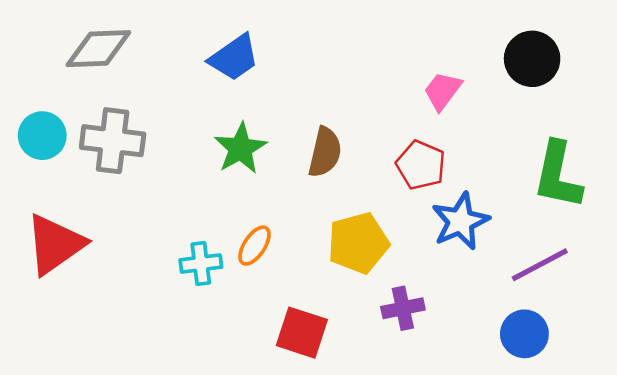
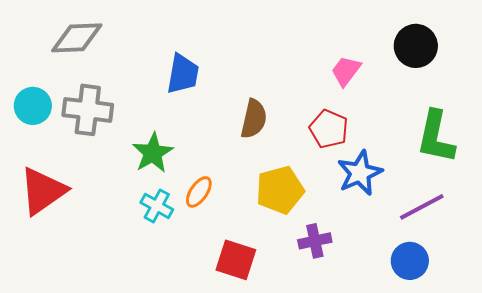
blue trapezoid: (234, 58) -> (183, 74), moved, turned -45
green star: (240, 148) -> (153, 153), moved
cyan cross: (201, 263) -> (157, 206), turned 36

